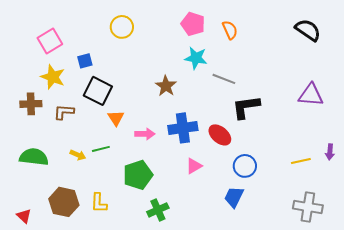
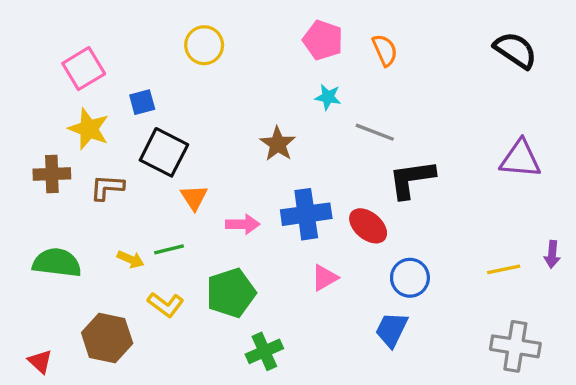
cyan star: (196, 58) -> (328, 97), size x0.7
yellow L-shape: (99, 203) -> (166, 305), moved, turned -55

